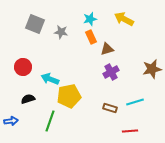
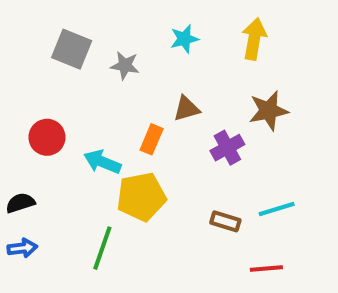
yellow arrow: (124, 19) -> (254, 39), turned 72
orange rectangle: (91, 37) -> (152, 139), moved, turned 48
brown triangle: (107, 49) -> (186, 109), moved
brown star: (152, 69) -> (268, 111), moved
black semicircle: (28, 99) -> (20, 203), moved

